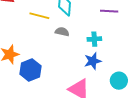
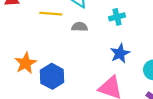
cyan cross: (94, 39) -> (117, 17), moved

